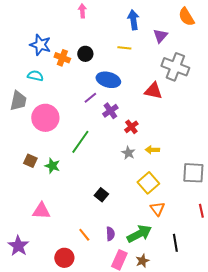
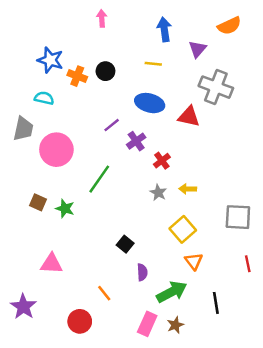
orange semicircle: (186, 17) -> (229, 26), turned -84
blue ellipse: (108, 80) -> (150, 103), moved
purple semicircle: (110, 234) -> (142, 272), moved

